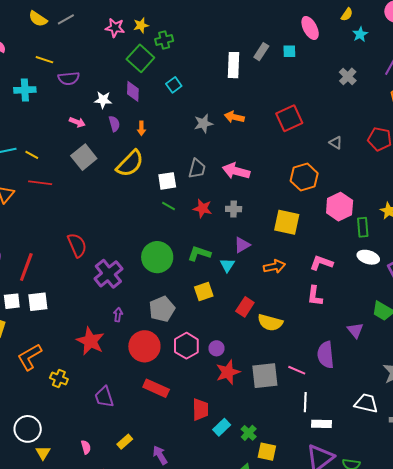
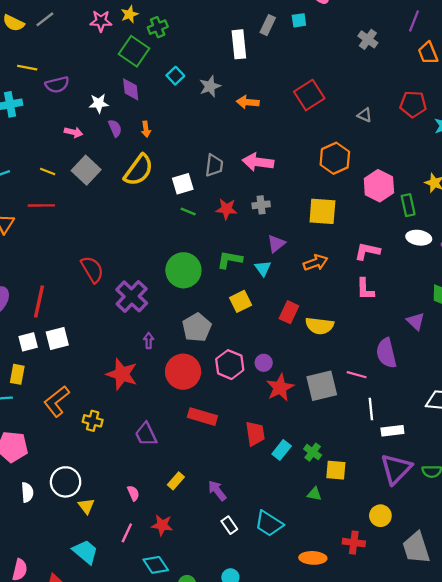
gray star: (203, 123) -> (210, 86), moved
yellow line: (32, 155) -> (48, 171), moved

